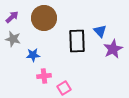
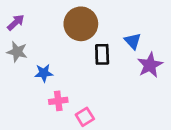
brown circle: (44, 18) -> (81, 24), moved
black rectangle: (77, 41) -> (102, 54), size x0.7

